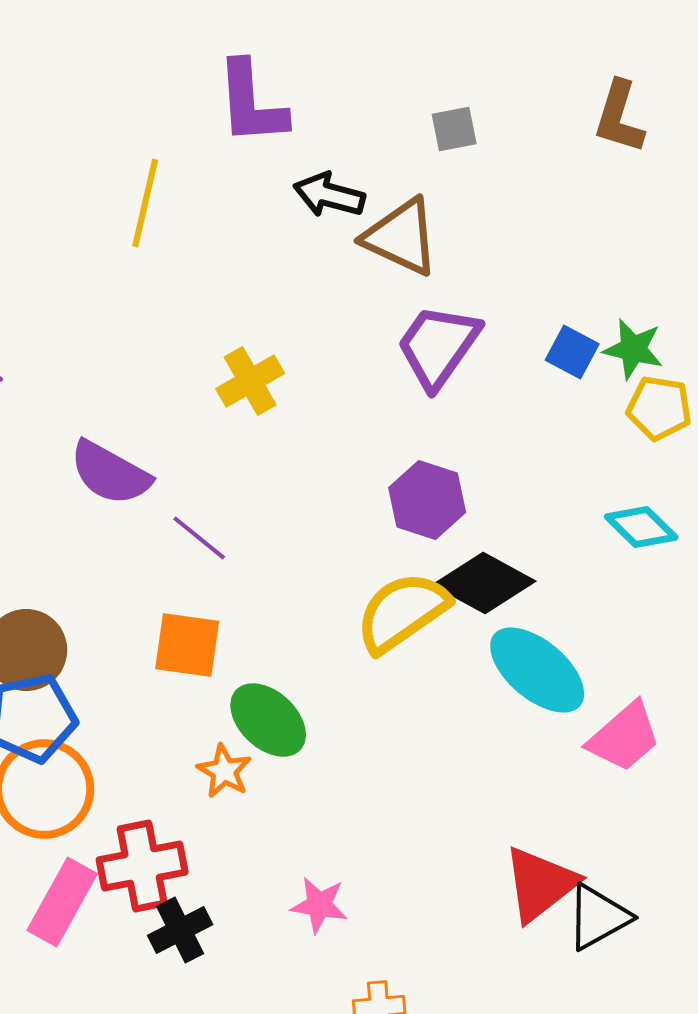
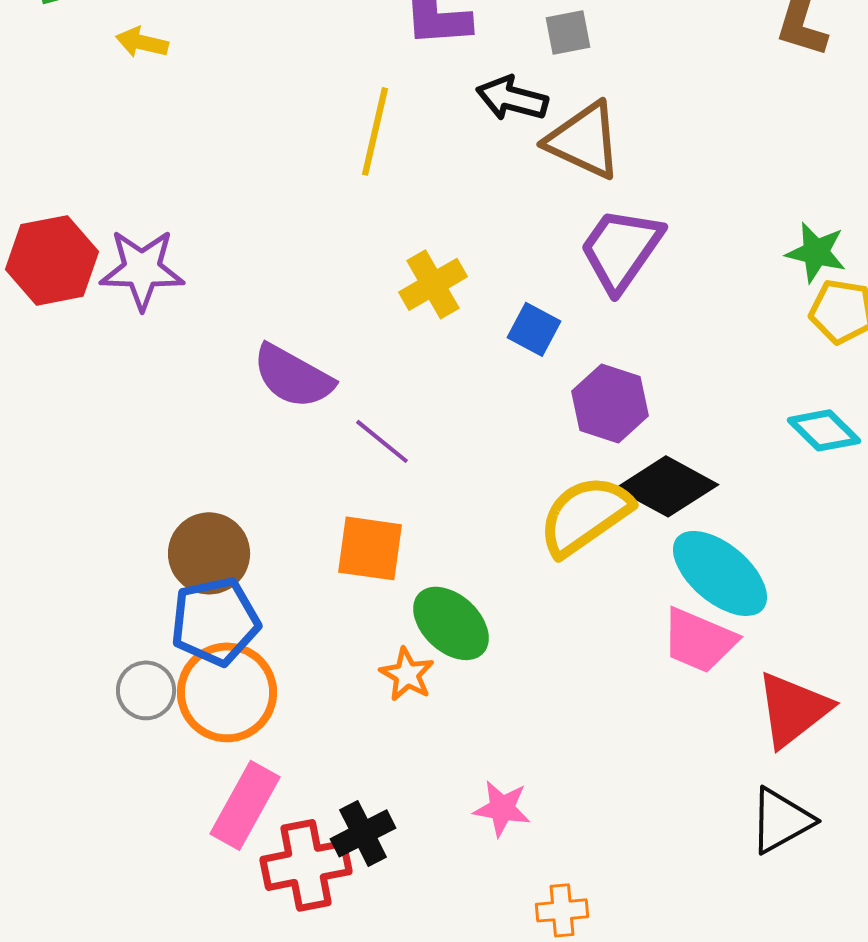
gray square: (454, 129) -> (568, 32), moved
yellow line: (145, 203) -> (375, 131), moved
blue square: (572, 352) -> (534, 329), moved
pink trapezoid: (624, 737) -> (699, 640), moved, turned 64
red cross: (142, 866) -> (306, 865), moved
red triangle: (540, 884) -> (793, 709), moved

